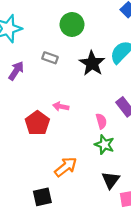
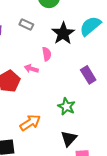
pink semicircle: (101, 121) -> (47, 54), moved

